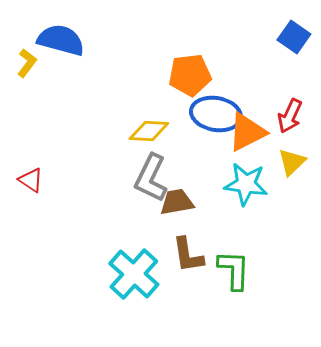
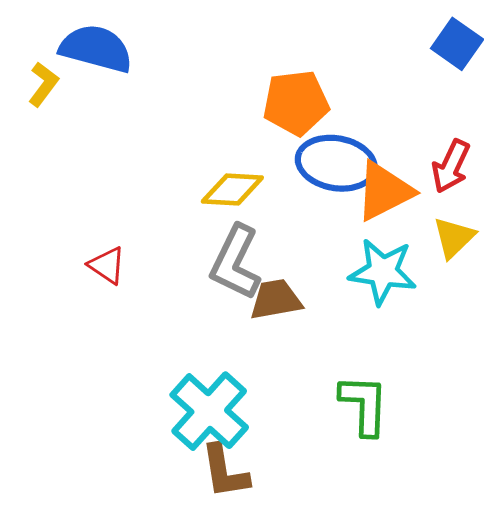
red triangle: (31, 180) -> (107, 265), moved
brown L-shape: (188, 255) -> (225, 471), moved

